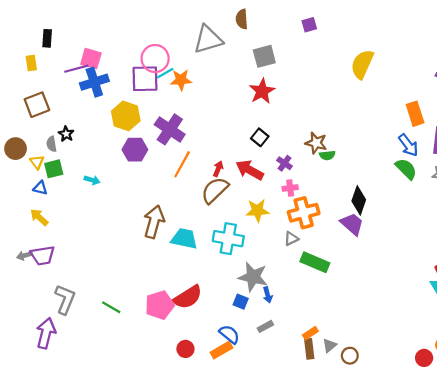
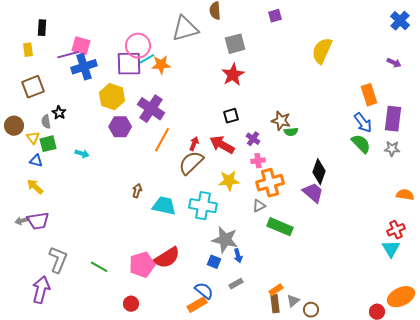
black square: (260, 137) -> (231, 116), turned 35
brown arrow: (154, 222) -> (137, 191), size x0.5
red circle: (185, 349) -> (131, 304), moved

